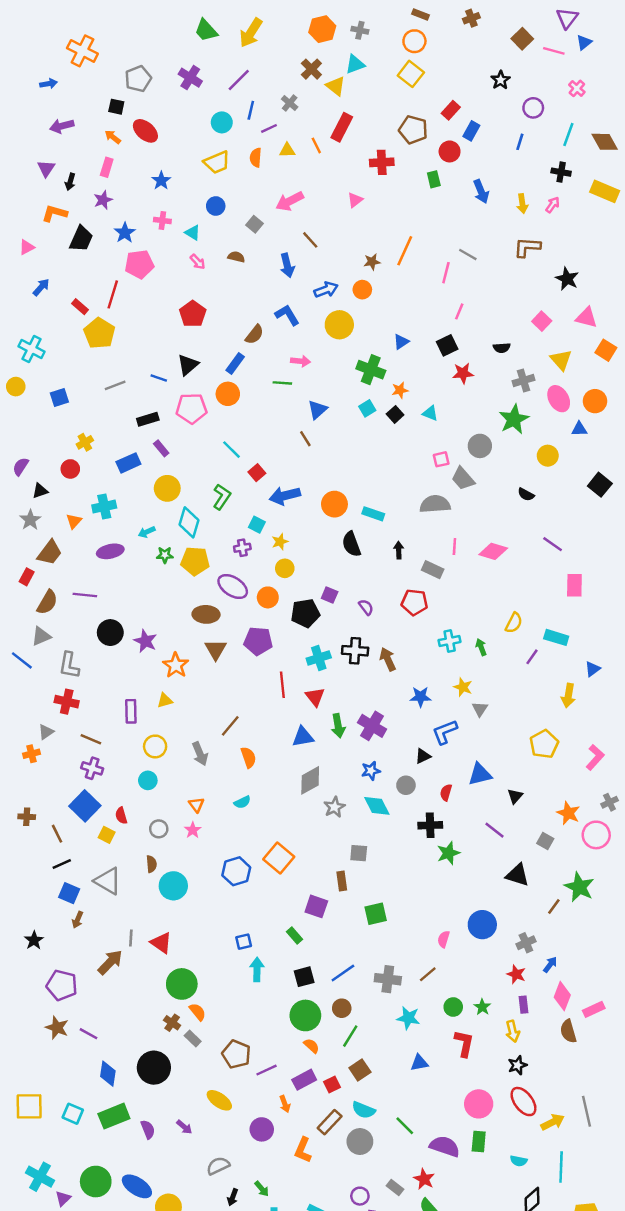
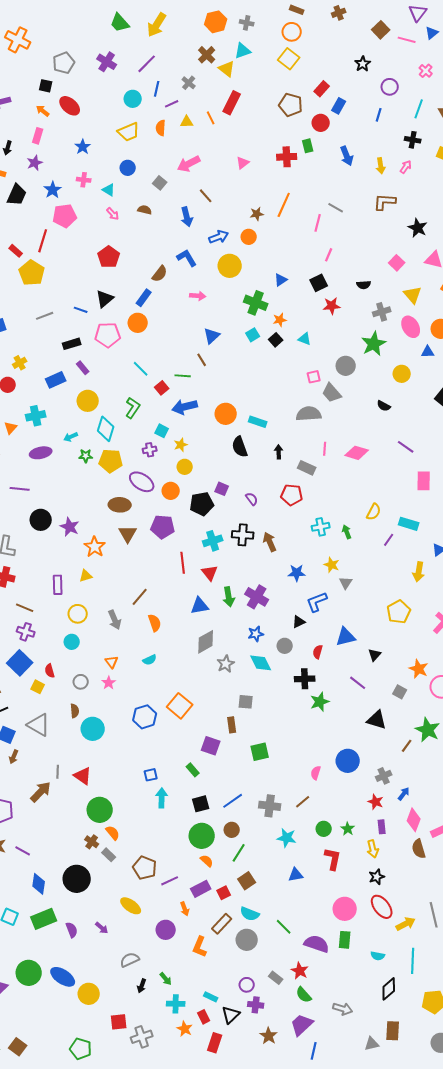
red cross: (382, 162) -> (287, 157), moved
green line: (282, 383) -> (183, 376), moved

